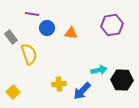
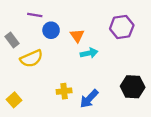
orange triangle: (71, 33) -> (77, 36), turned 48
yellow semicircle: (29, 54) -> (31, 58), turned 85
cyan arrow: (99, 70) -> (89, 53), moved

